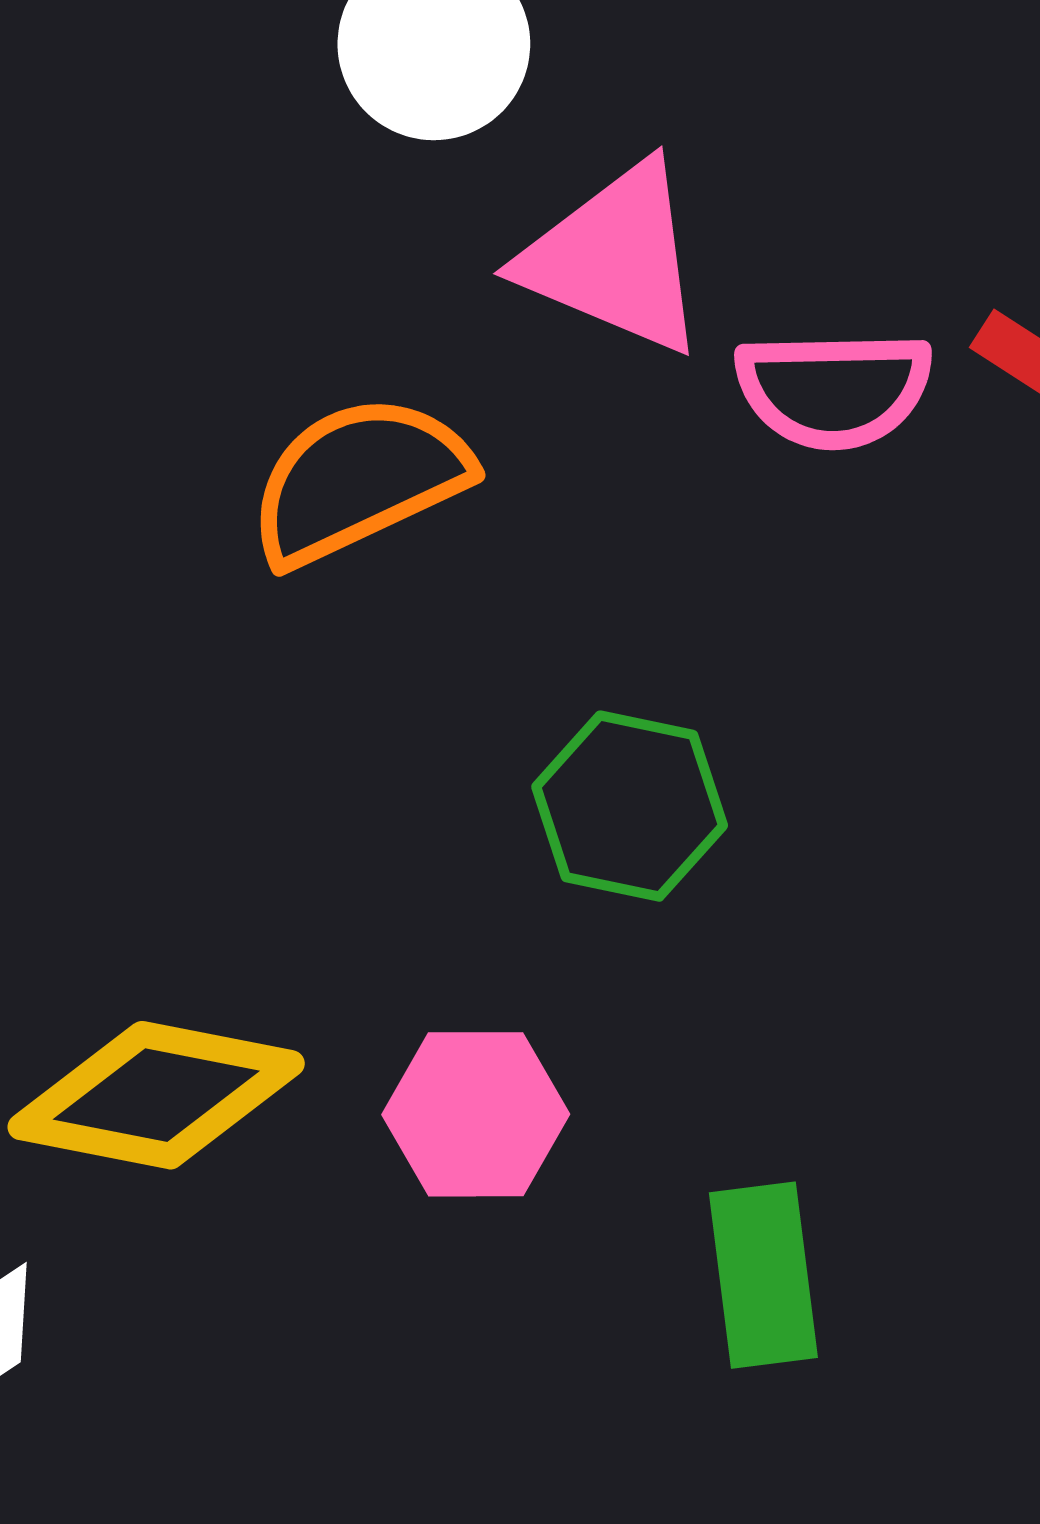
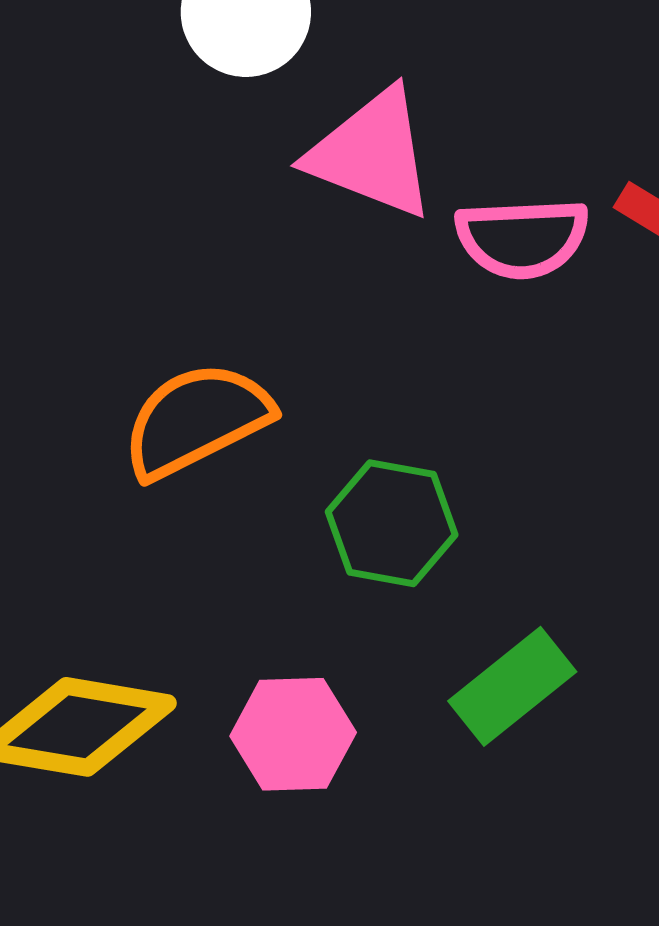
orange semicircle: (359, 480) -> (196, 420), moved
green rectangle: (763, 1275) -> (512, 686), moved, turned 60

